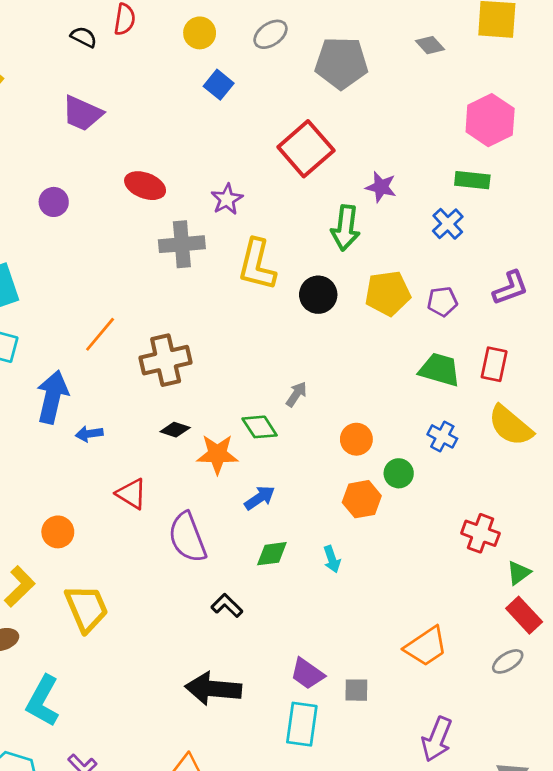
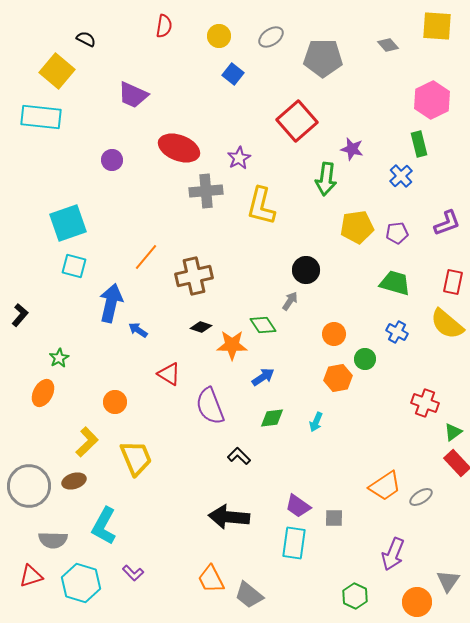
black semicircle: (84, 37) -> (86, 39), moved
green rectangle: (472, 180) -> (419, 144), turned 70
red ellipse: (145, 186) -> (179, 148), size x1.4
black circle: (318, 295) -> (306, 270), moved
red rectangle: (494, 364) -> (453, 282), moved
blue arrow: (89, 434) -> (138, 330), turned 42
cyan arrow: (332, 559) -> (316, 422), turned 42
gray ellipse: (508, 661) -> (421, 497), moved

